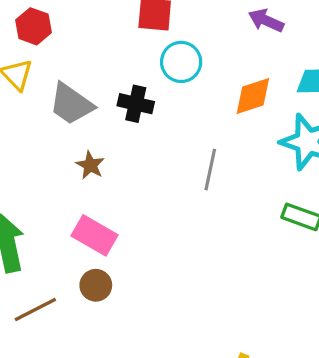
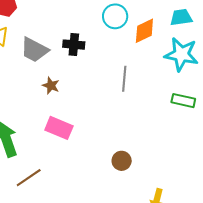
cyan circle: (181, 62) -> (115, 16), moved
brown circle: (96, 285) -> (122, 161), moved

